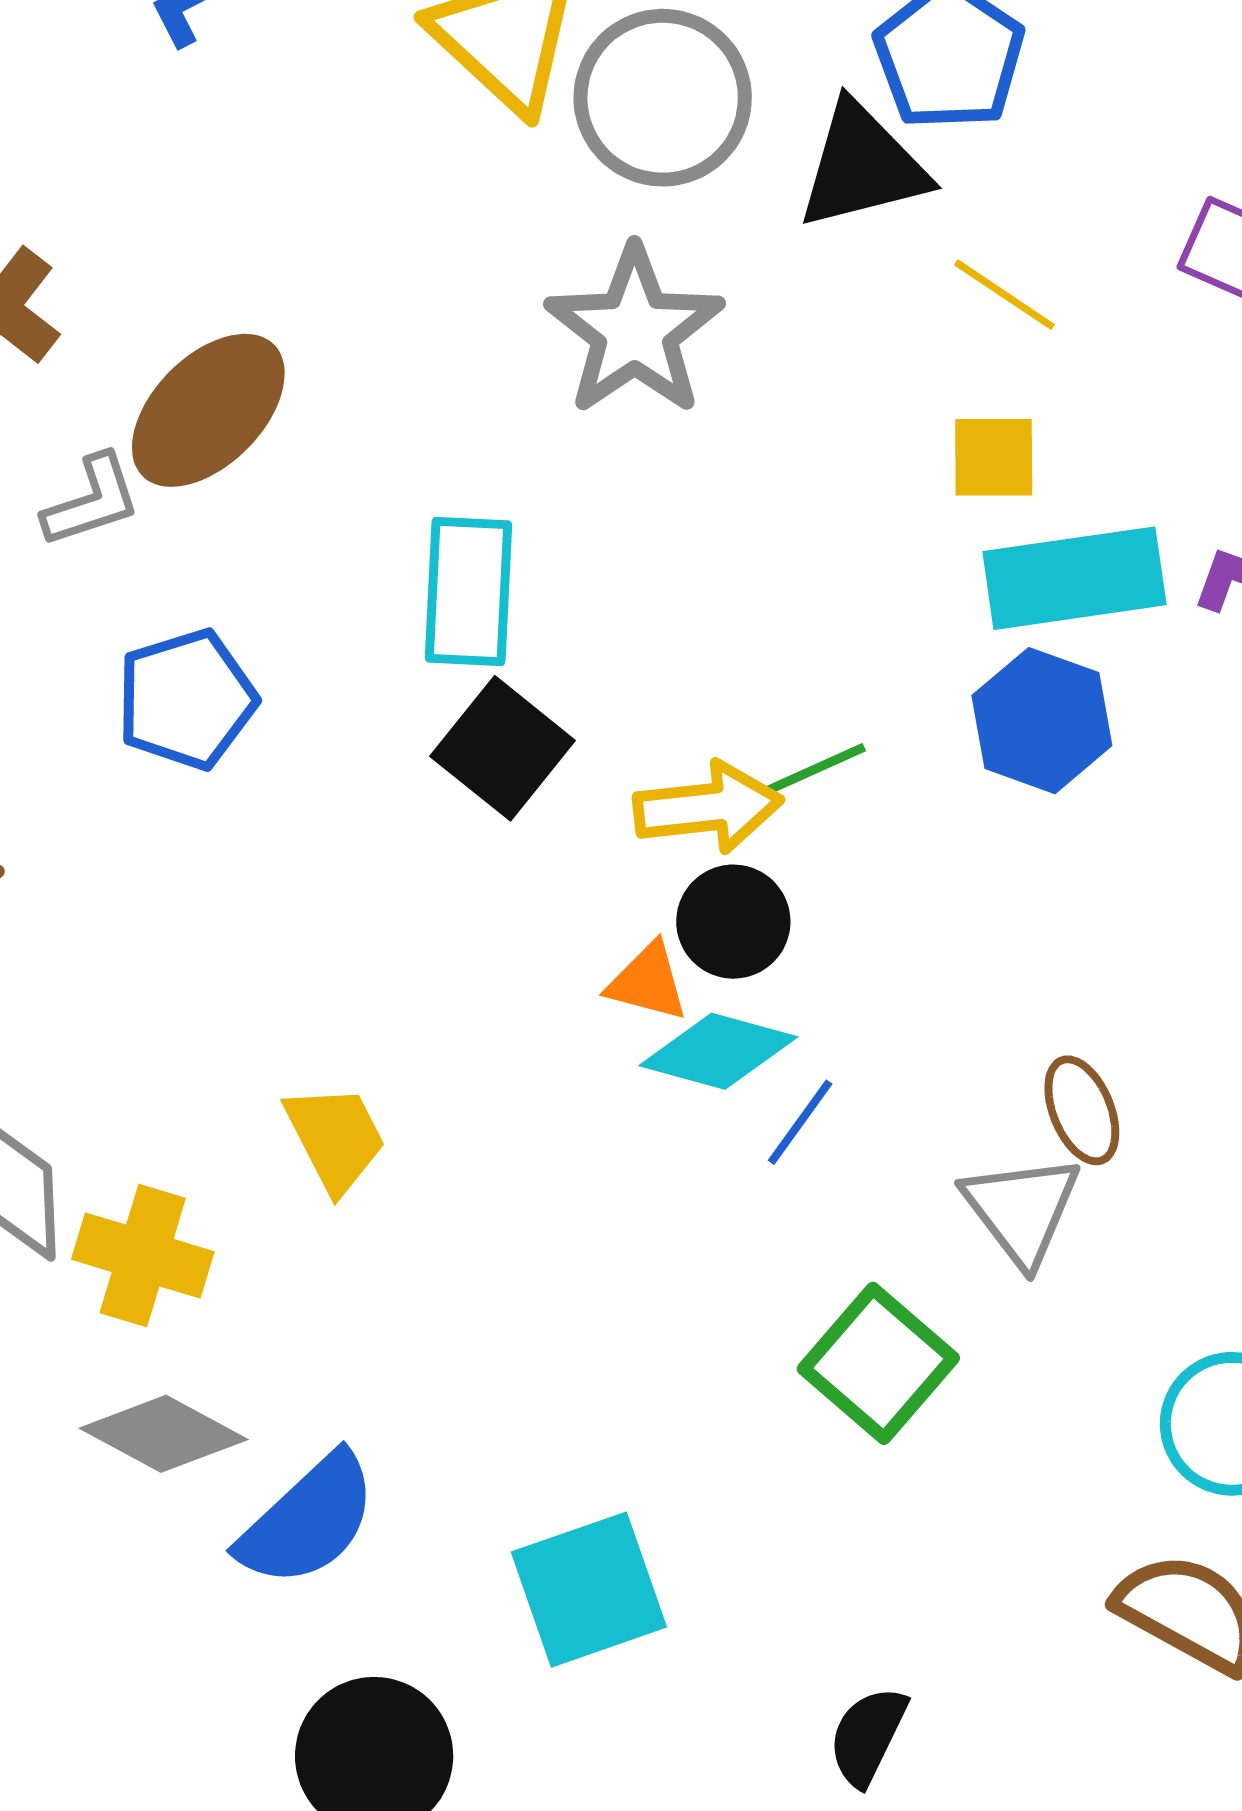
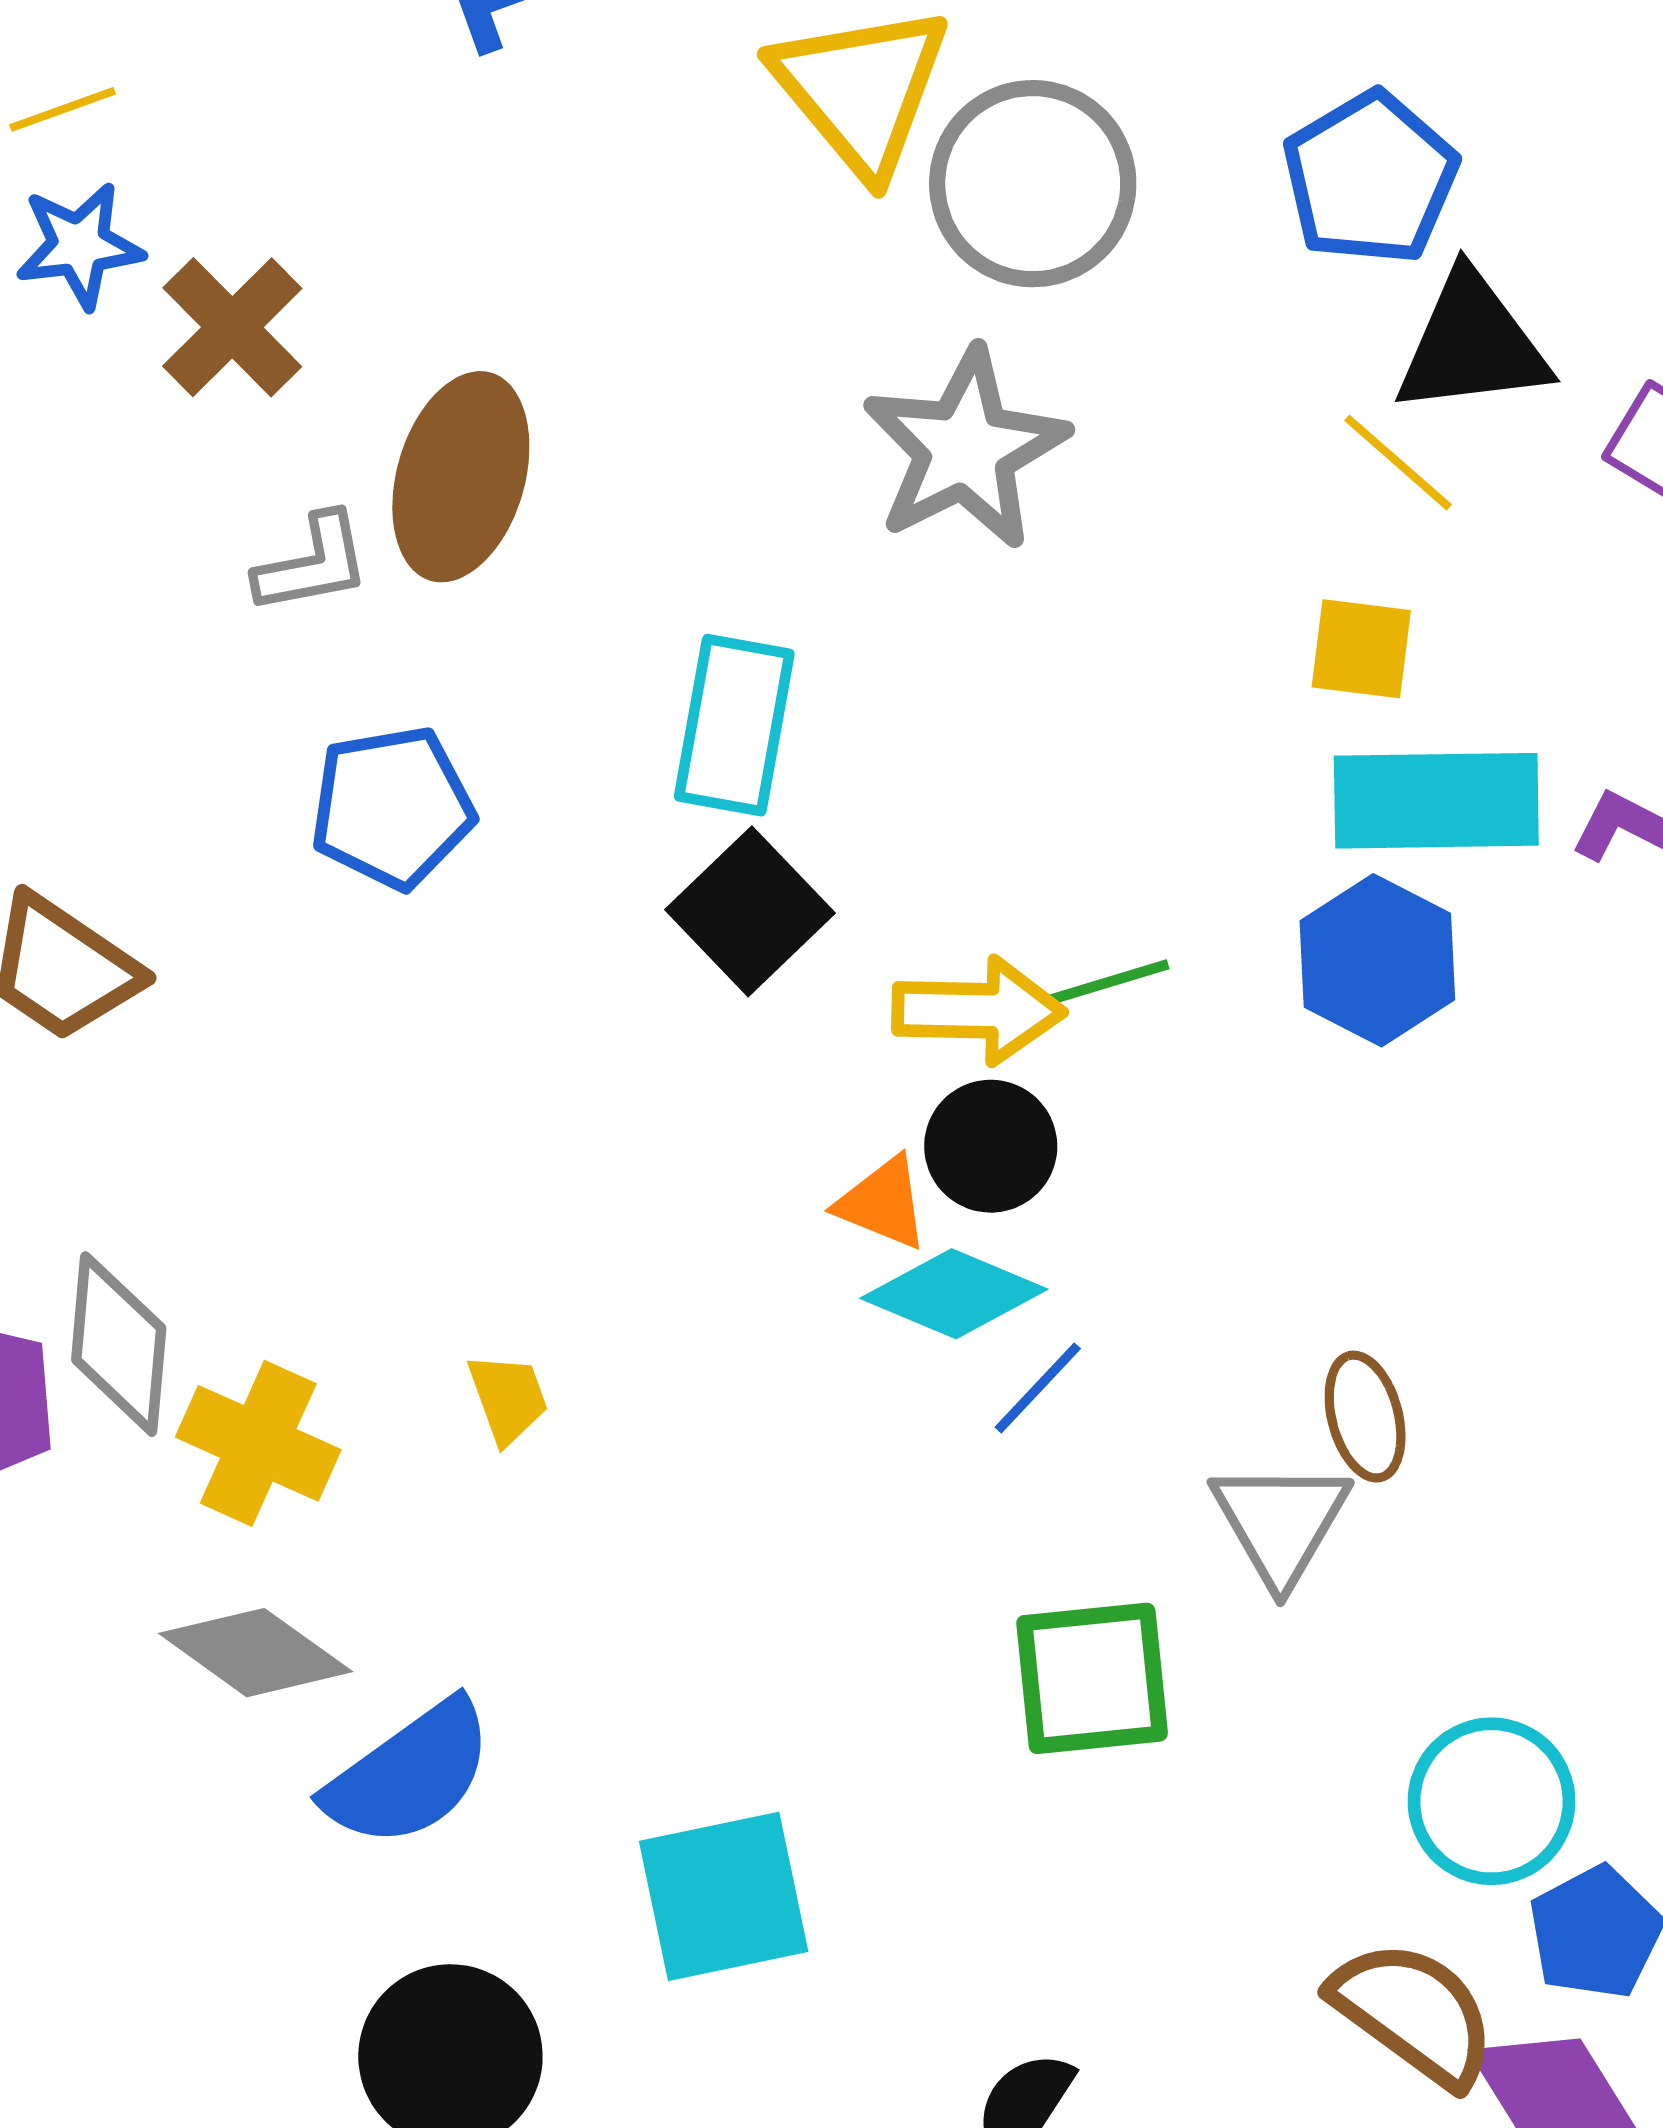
black triangle: (862, 166) -> (1472, 344), moved
brown ellipse: (208, 410) -> (461, 477), turned -36
yellow trapezoid: (335, 1138) -> (508, 1398), moved, size x0.7
green square: (878, 1363) -> (1092, 1678), turned 36

